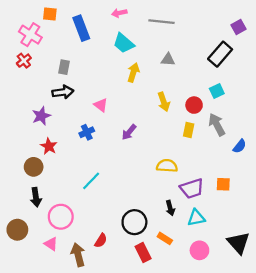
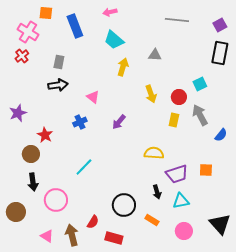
gray line: (162, 22) -> (177, 20), moved
black rectangle: (220, 54) -> (220, 53), moved, turned -30
purple star: (41, 116) -> (18, 113), moved
pink triangle: (51, 244) -> (47, 236), moved
red rectangle: (143, 252) -> (114, 238), moved, turned -48

